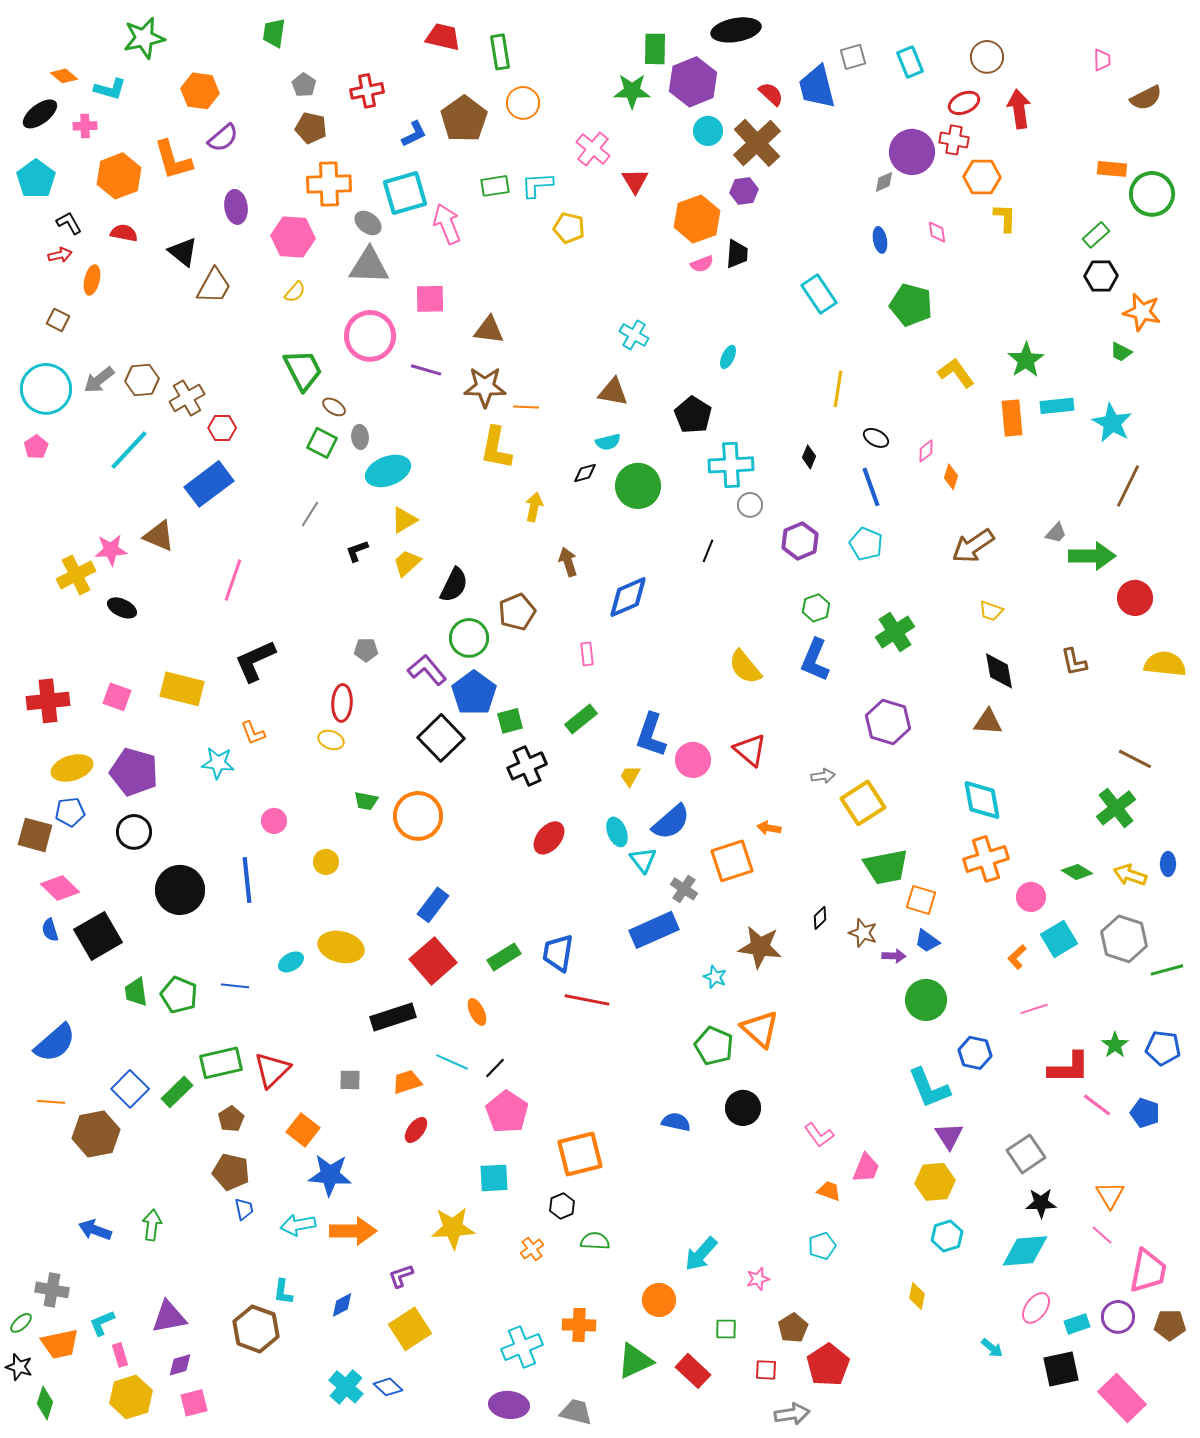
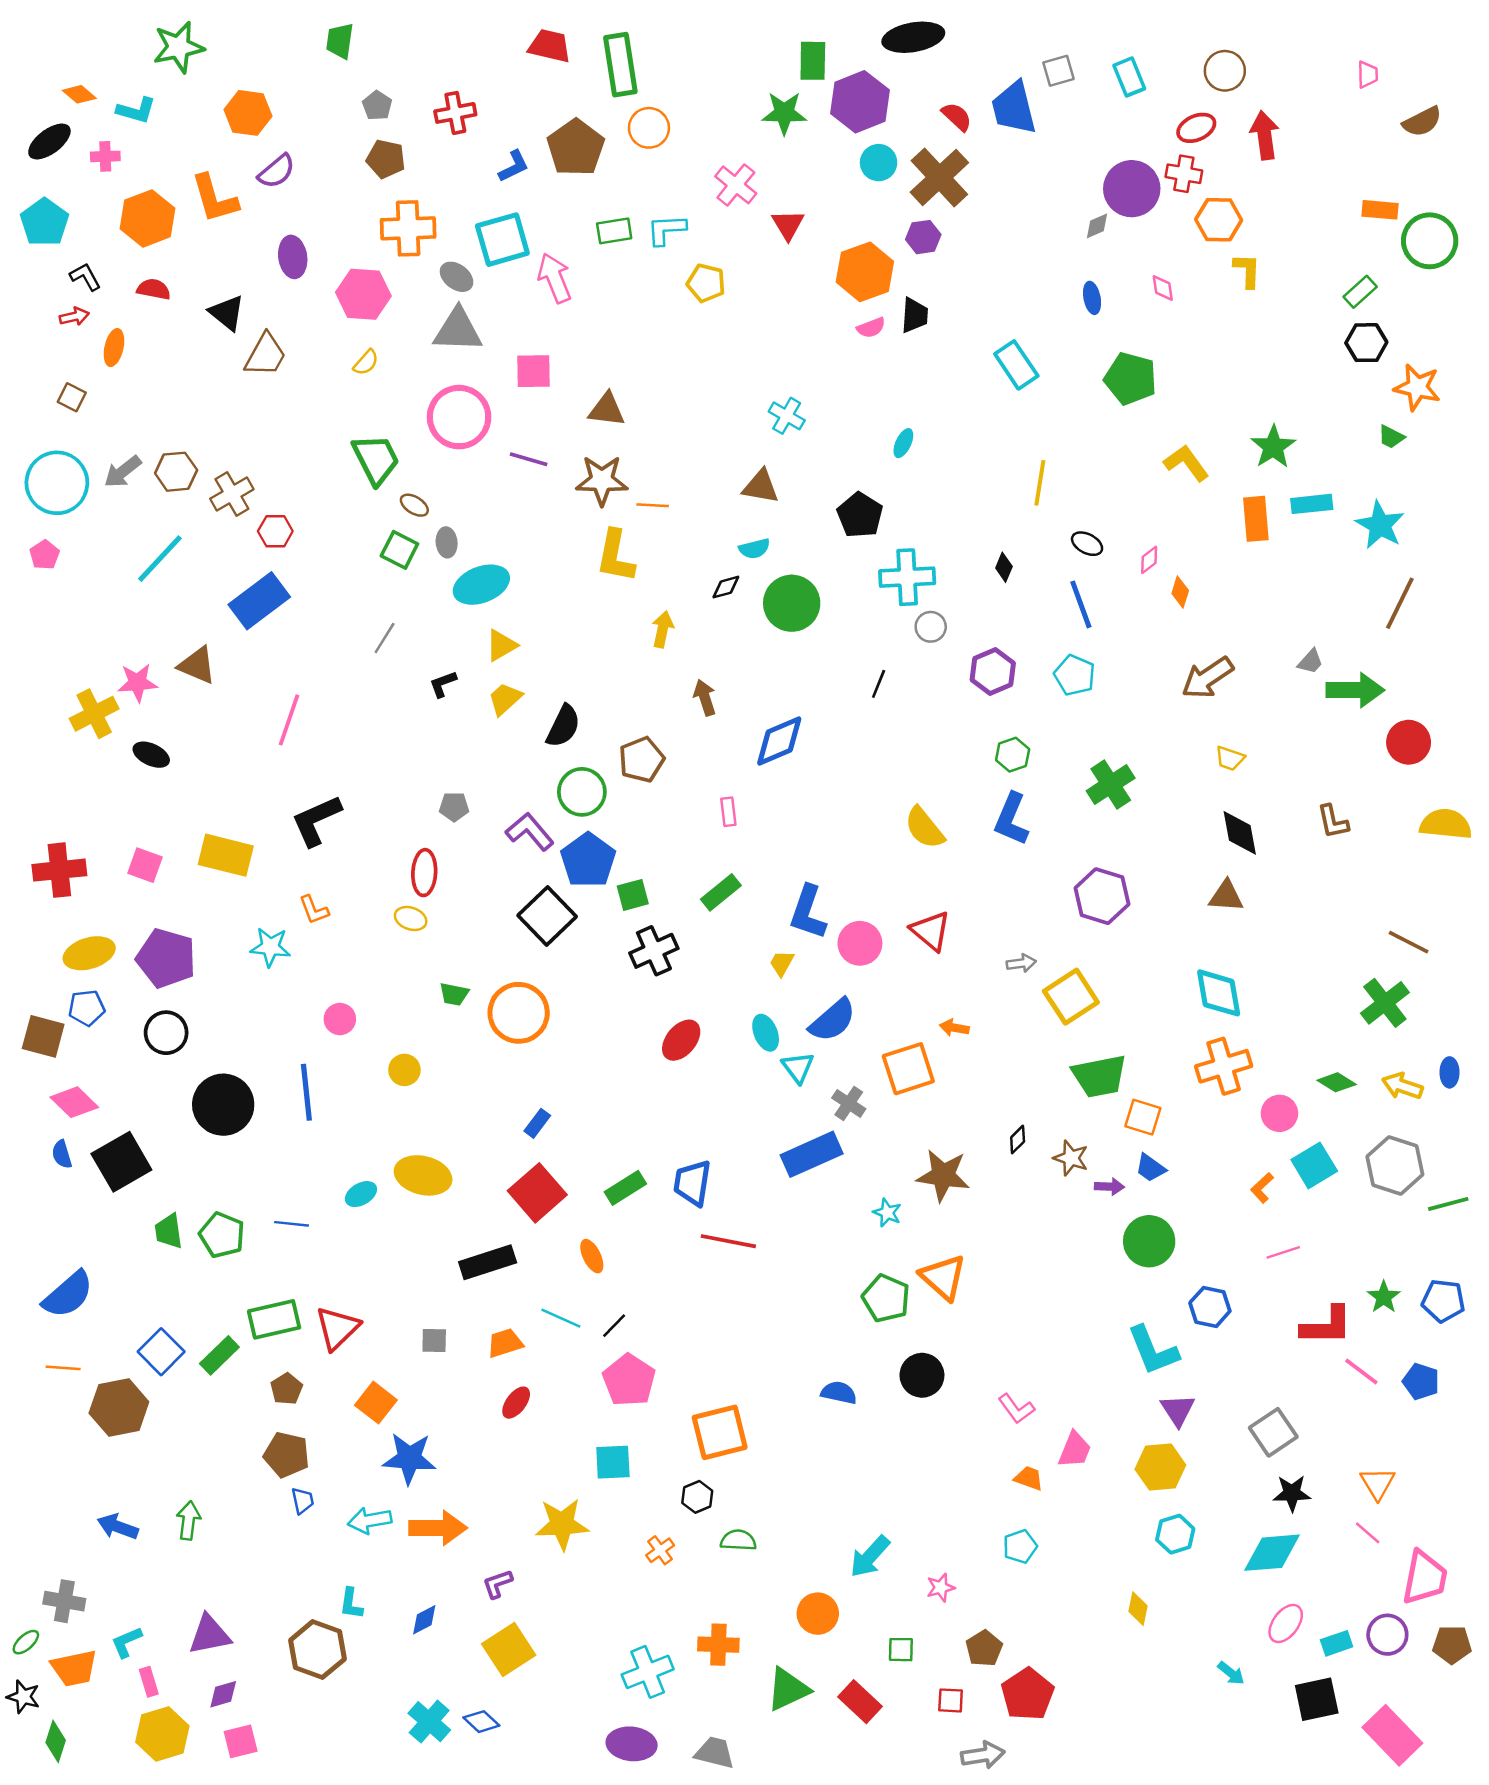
green rectangle: (500, 52) -> (620, 65), size x1.4
blue rectangle: (433, 905) -> (537, 1123), size x0.7

